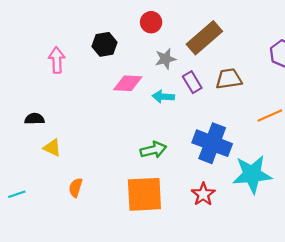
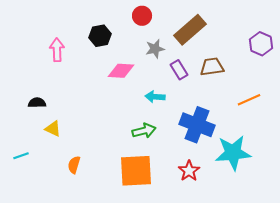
cyan arrow: (163, 97) -> (155, 97), moved
cyan line: (17, 194) -> (21, 156), moved

